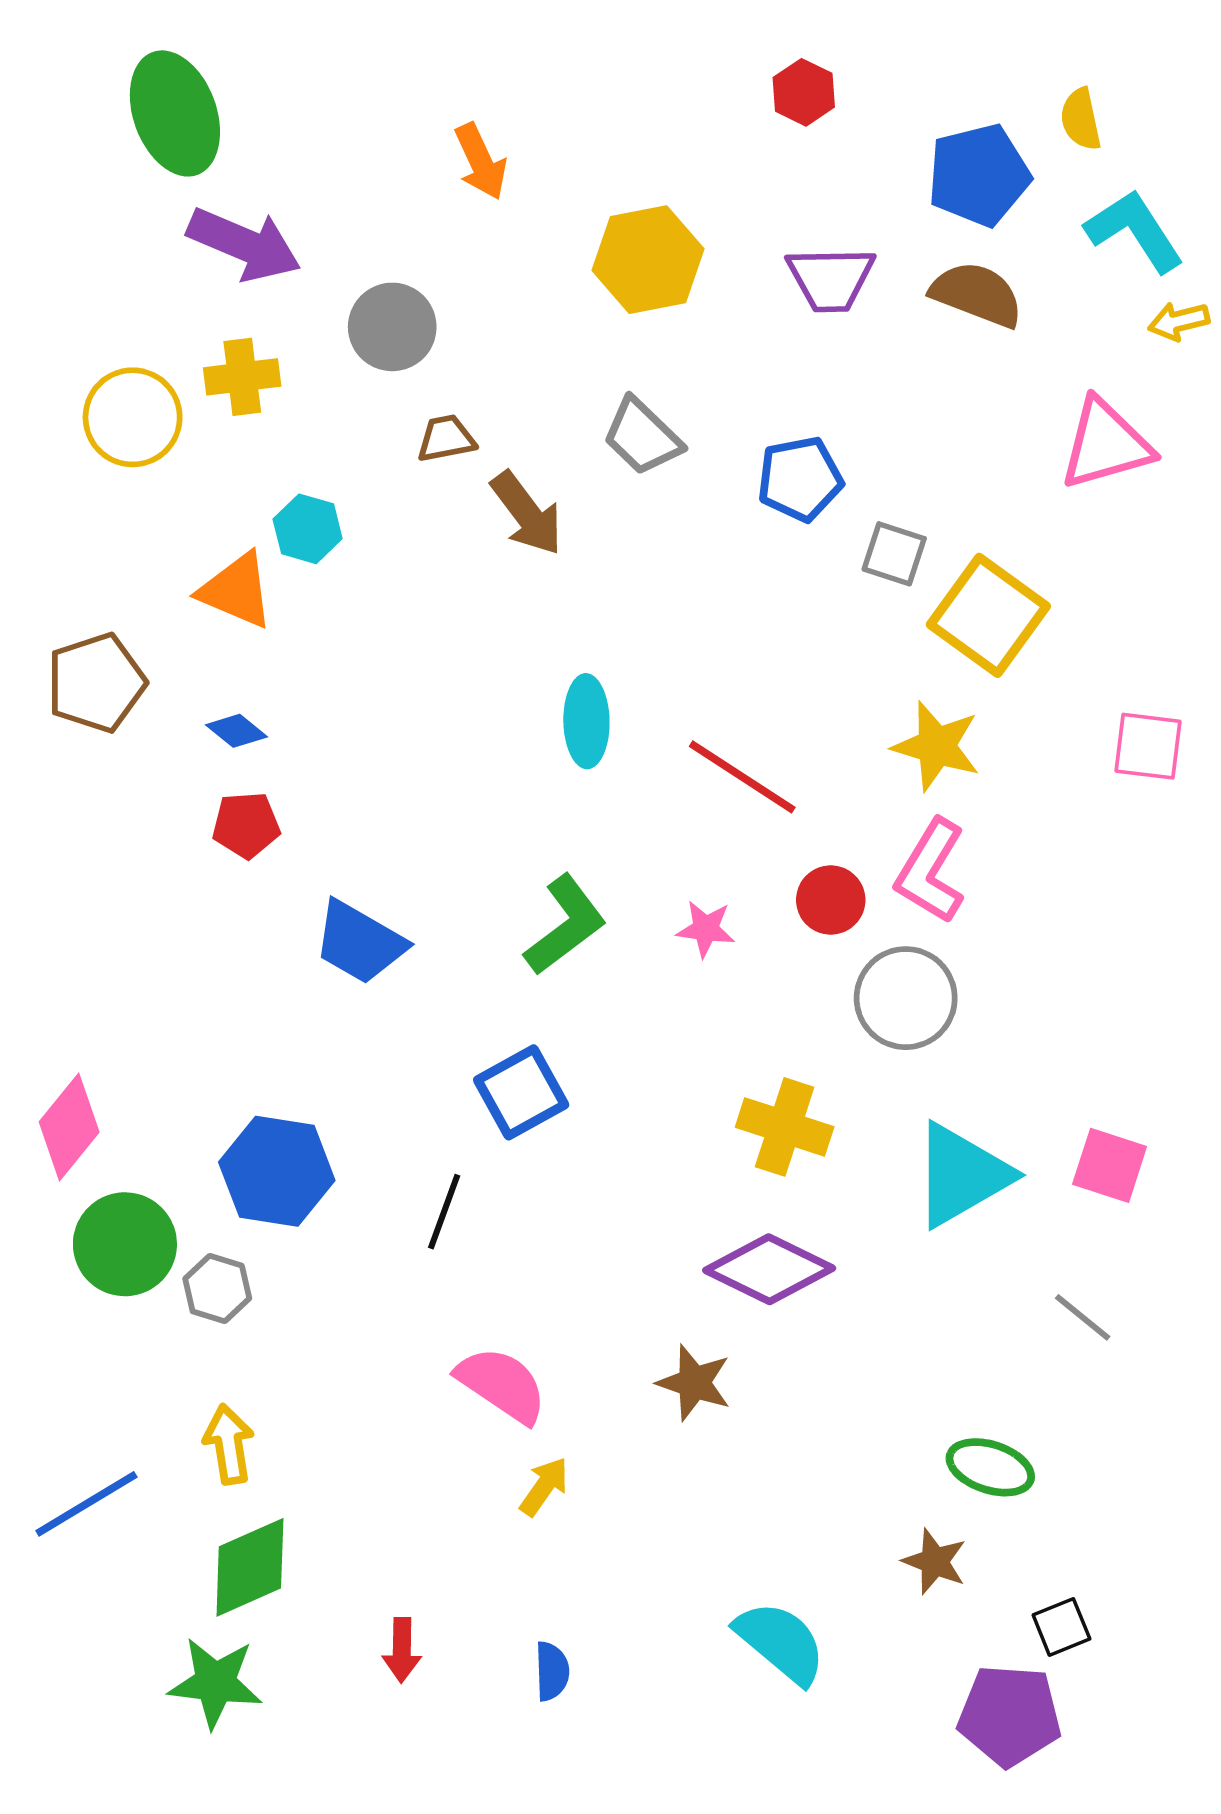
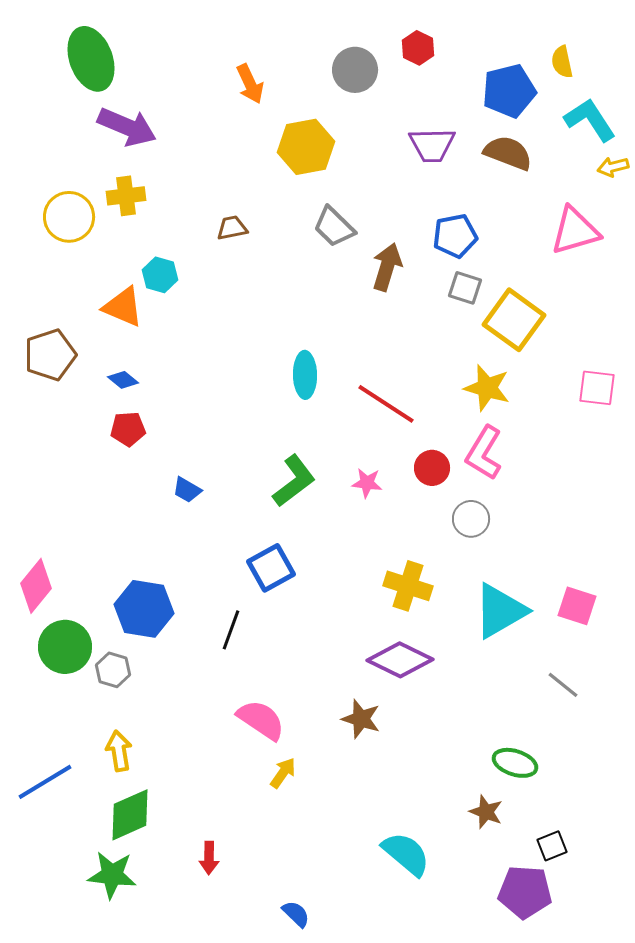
yellow hexagon: (648, 260) -> (306, 147), moved
gray circle: (392, 327) -> (355, 70), moved
blue pentagon: (800, 479) -> (455, 236), moved
brown arrow: (527, 513) -> (387, 267), moved, turned -126
blue trapezoid: (360, 942) -> (187, 490), size x0.6
gray circle: (906, 998) -> (471, 519), size x0.7
blue semicircle: (552, 1671) -> (296, 914), moved, turned -44

